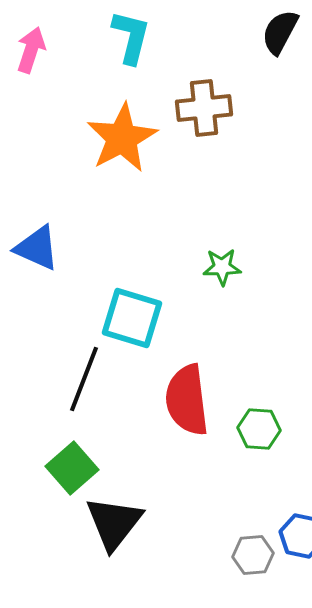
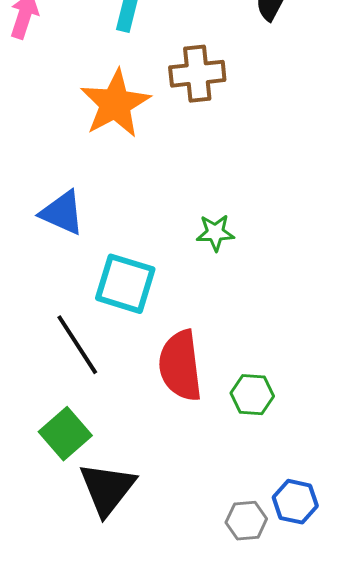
blue triangle: (37, 248) -> (62, 213), moved
black line: (84, 379) -> (77, 345), turned -54

